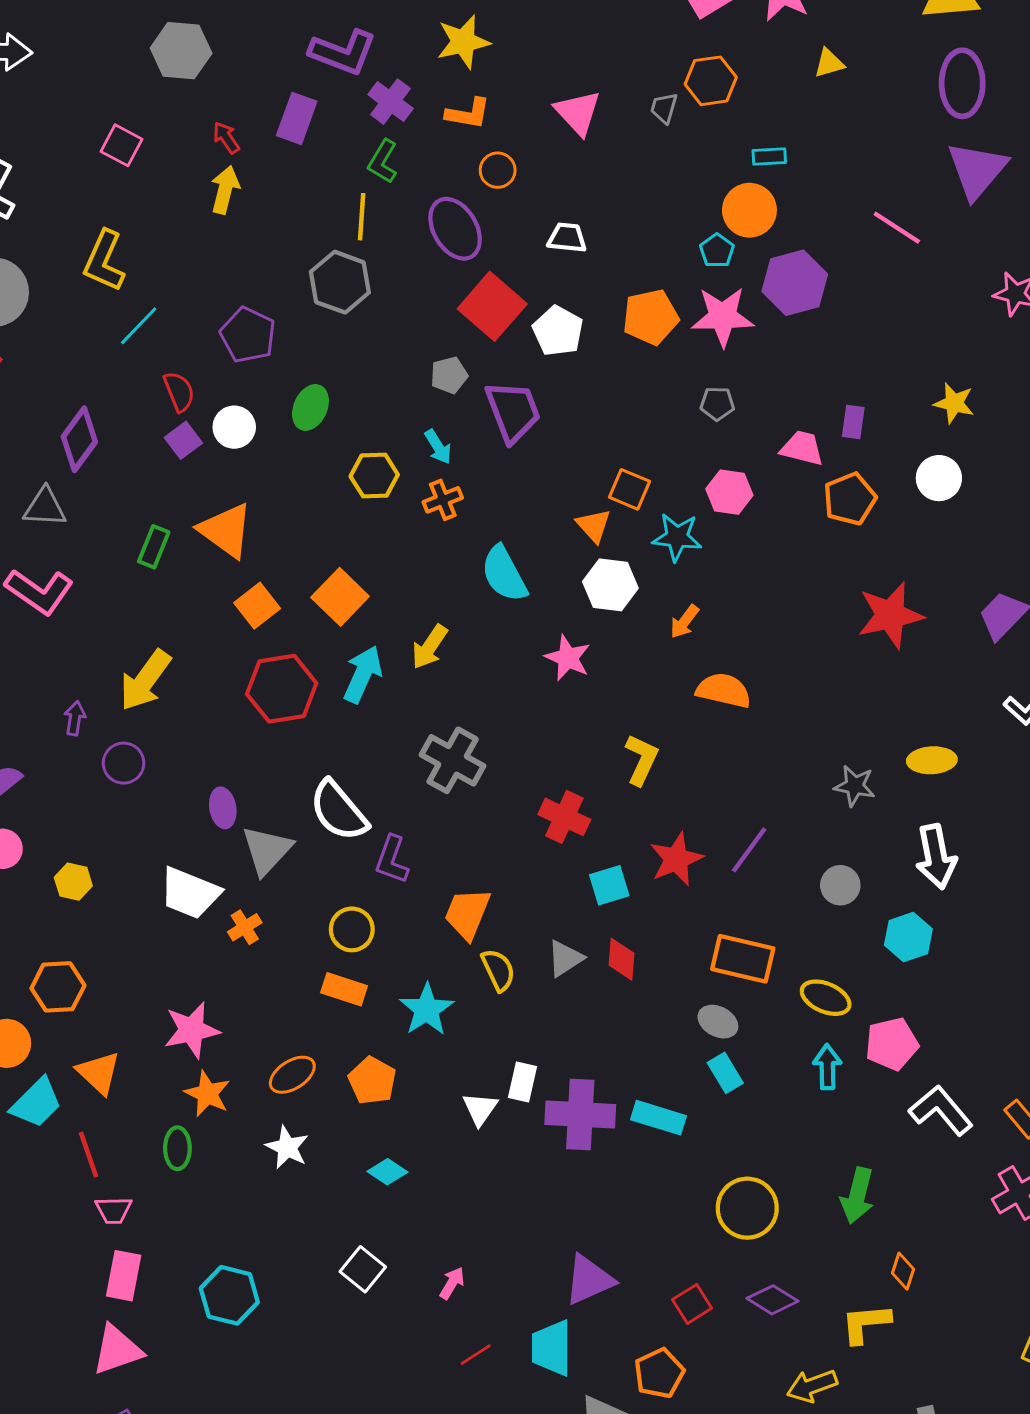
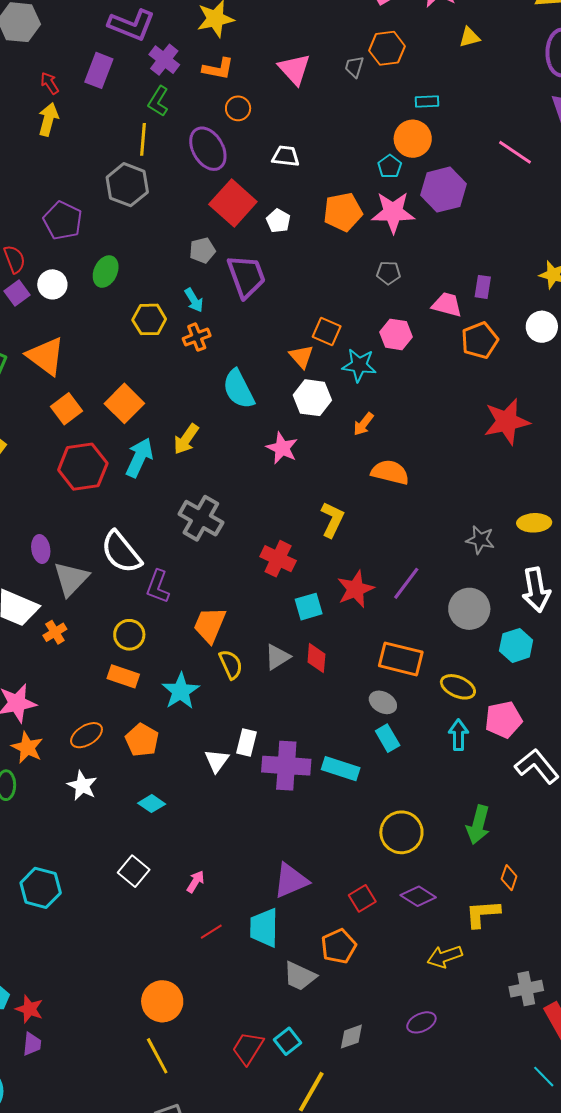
white pentagon: (558, 331) -> (278, 221), size x0.7
gray circle: (840, 885) -> (469, 609), size x1.5

